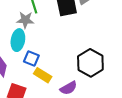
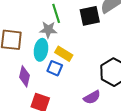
yellow rectangle: (43, 75) -> (64, 54), moved

